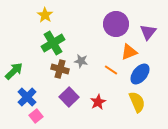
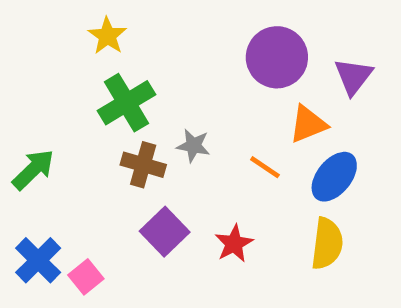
blue cross: (27, 97) -> (38, 260), moved
yellow semicircle: (137, 102) -> (327, 244), turned 30

